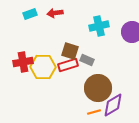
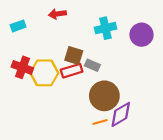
cyan rectangle: (30, 14) -> (18, 26), moved
red cross: (23, 62) -> (22, 67), turned 30

